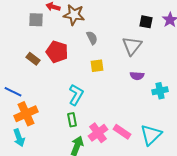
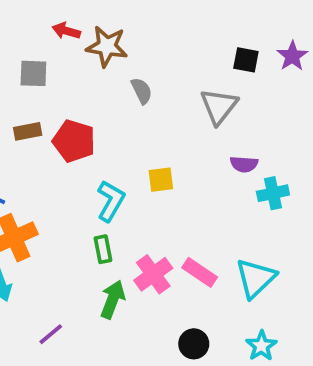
gray square: (36, 20) -> (33, 73), moved
red pentagon: (57, 52) -> (74, 141), moved
brown rectangle: (33, 59) -> (28, 131), turned -48
yellow square: (97, 66) -> (161, 180), moved
purple semicircle: (137, 76) -> (244, 164), moved

